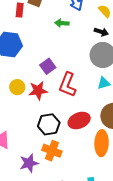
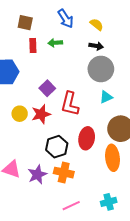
red rectangle: (20, 10) -> (33, 45), moved
red ellipse: (79, 121) -> (87, 138), turned -50
purple star: (29, 163) -> (37, 175), moved

